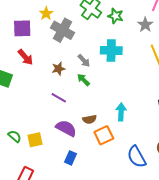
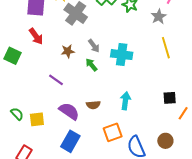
cyan cross: (111, 50) -> (122, 55), moved
purple line: (59, 98) -> (56, 80), moved
orange square: (104, 135) -> (113, 132), moved
blue rectangle: (71, 158) -> (70, 141), size x1.5

